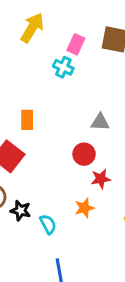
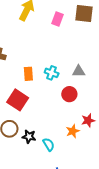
cyan cross: (63, 67) -> (52, 73), moved
red star: (101, 179) -> (88, 120), moved

